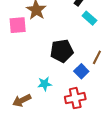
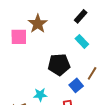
cyan rectangle: (89, 18) -> (82, 41), moved

